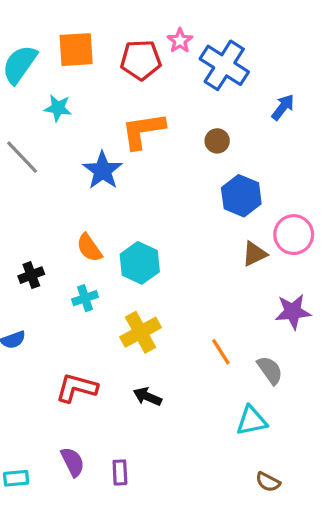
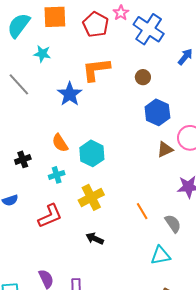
red pentagon: (141, 60) -> (96, 24), turned 30
red L-shape: (77, 388) -> (50, 216), moved, turned 140

